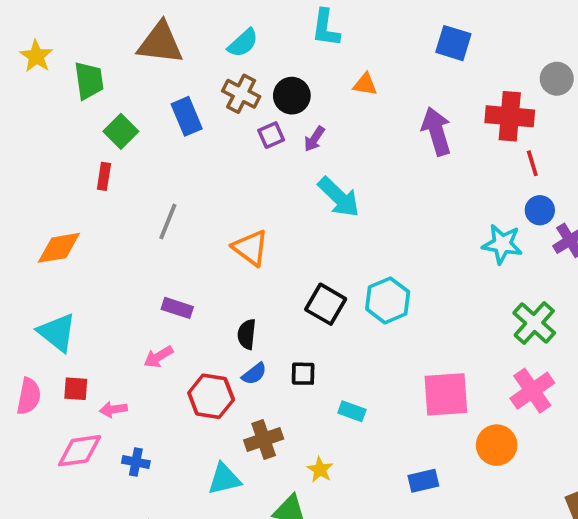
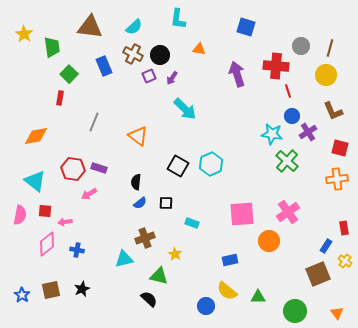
green cross: (534, 323) -> (287, 161), moved
red hexagon: (211, 396) -> (73, 169), moved
pink diamond: (80, 451) -> (47, 244), turned -30

